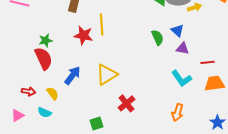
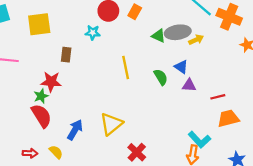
yellow line: (102, 24) -> (126, 67), moved
red star: (84, 35) -> (51, 82), moved
cyan L-shape: (182, 78) -> (199, 140), moved

